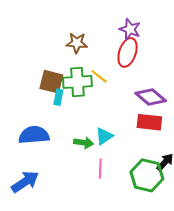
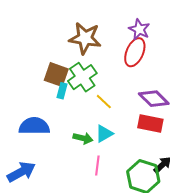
brown star: (77, 43) -> (85, 38), size x1.5
yellow line: (99, 76) -> (104, 102), moved
green cross: (77, 82) -> (82, 77), turned -36

